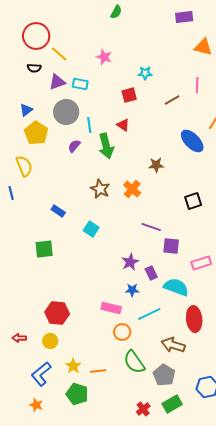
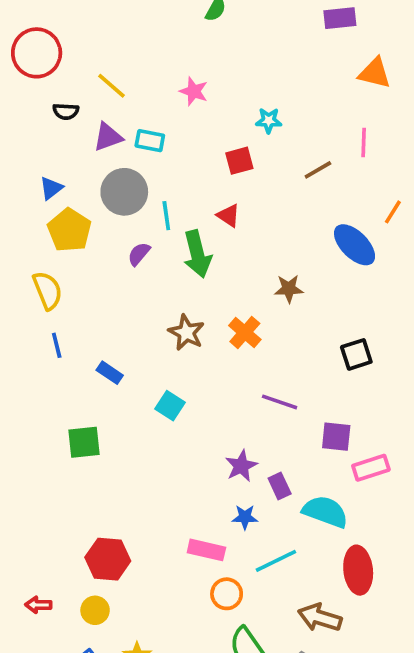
red circle: (36, 36) -> (37, 53), moved
blue line: (11, 193) -> (57, 345), moved
purple square: (171, 246) -> (336, 437), moved

